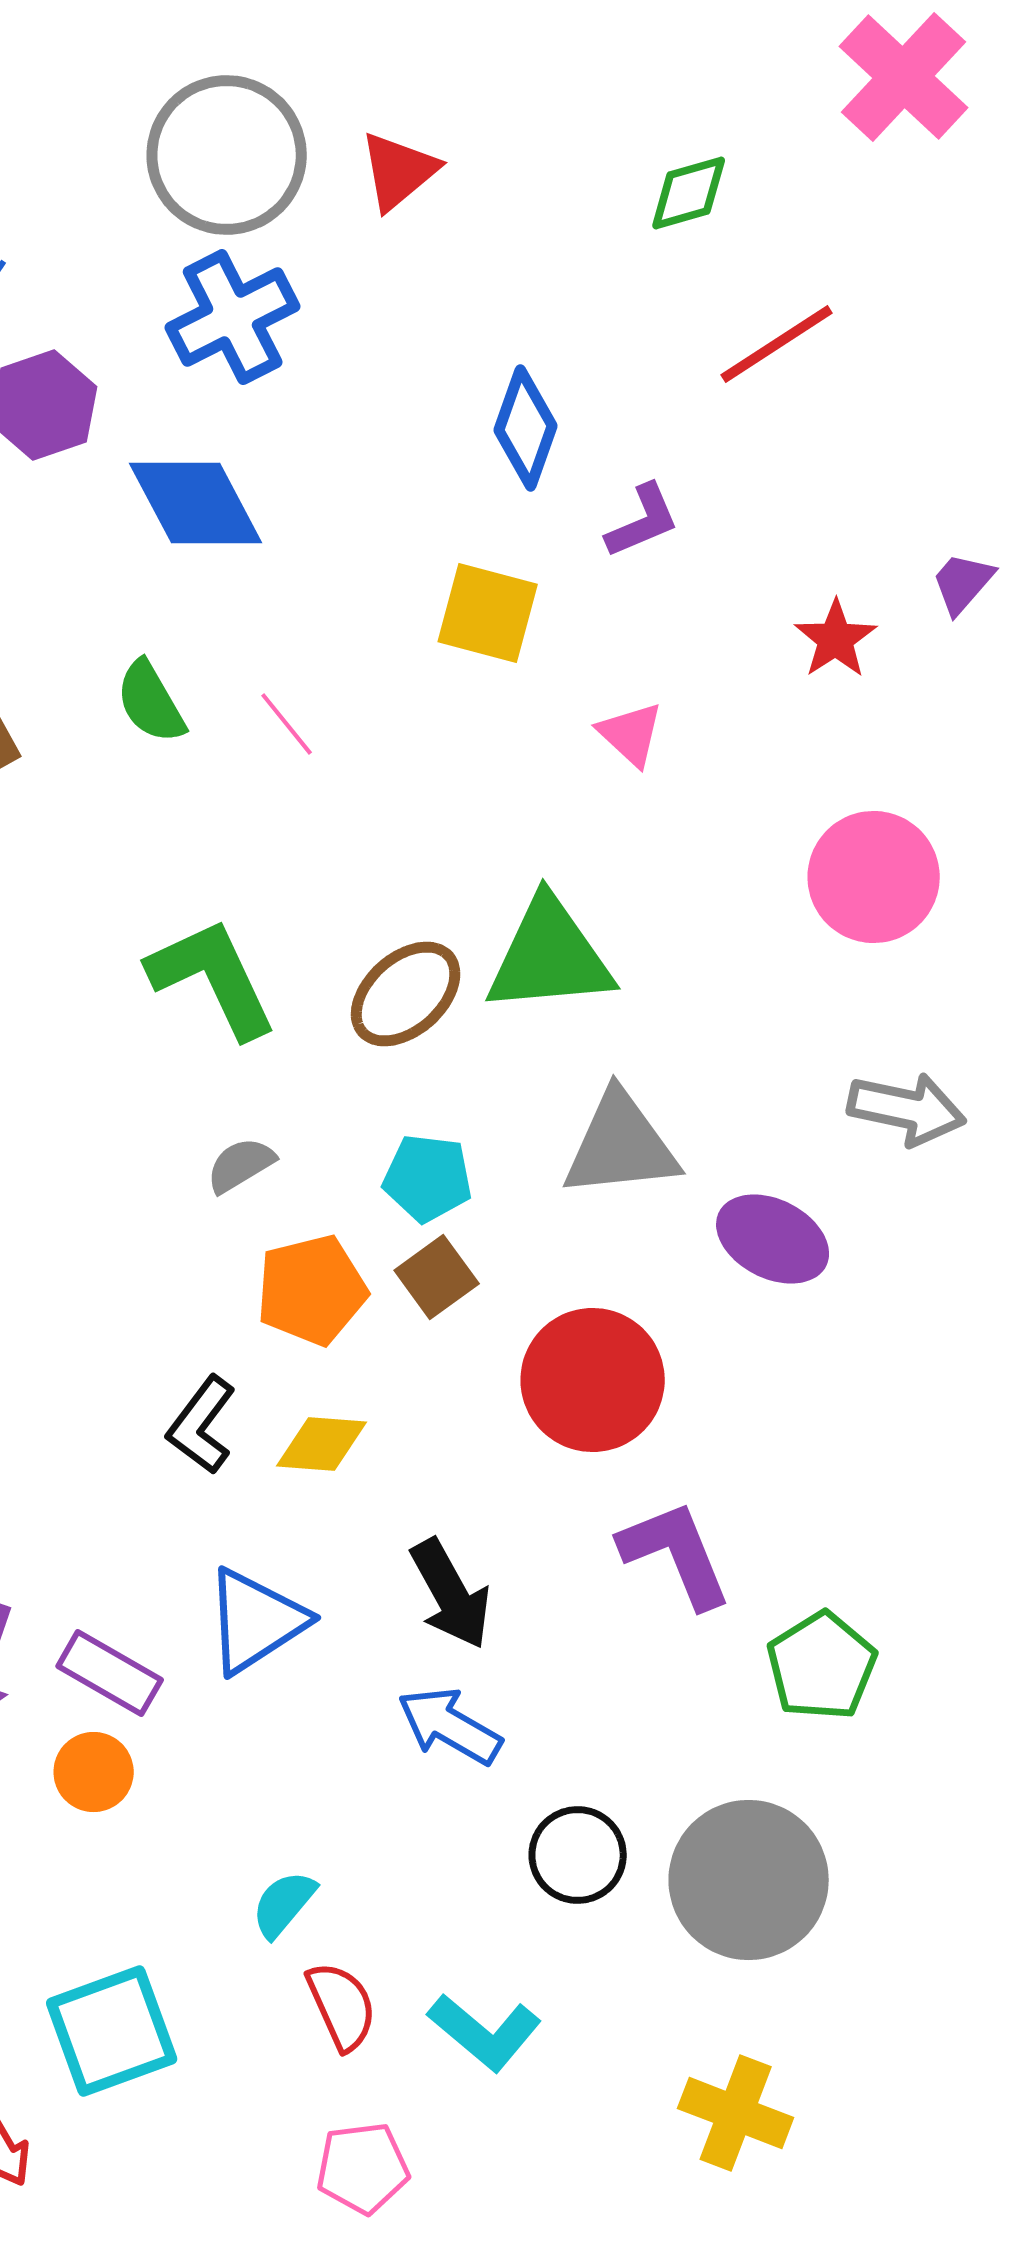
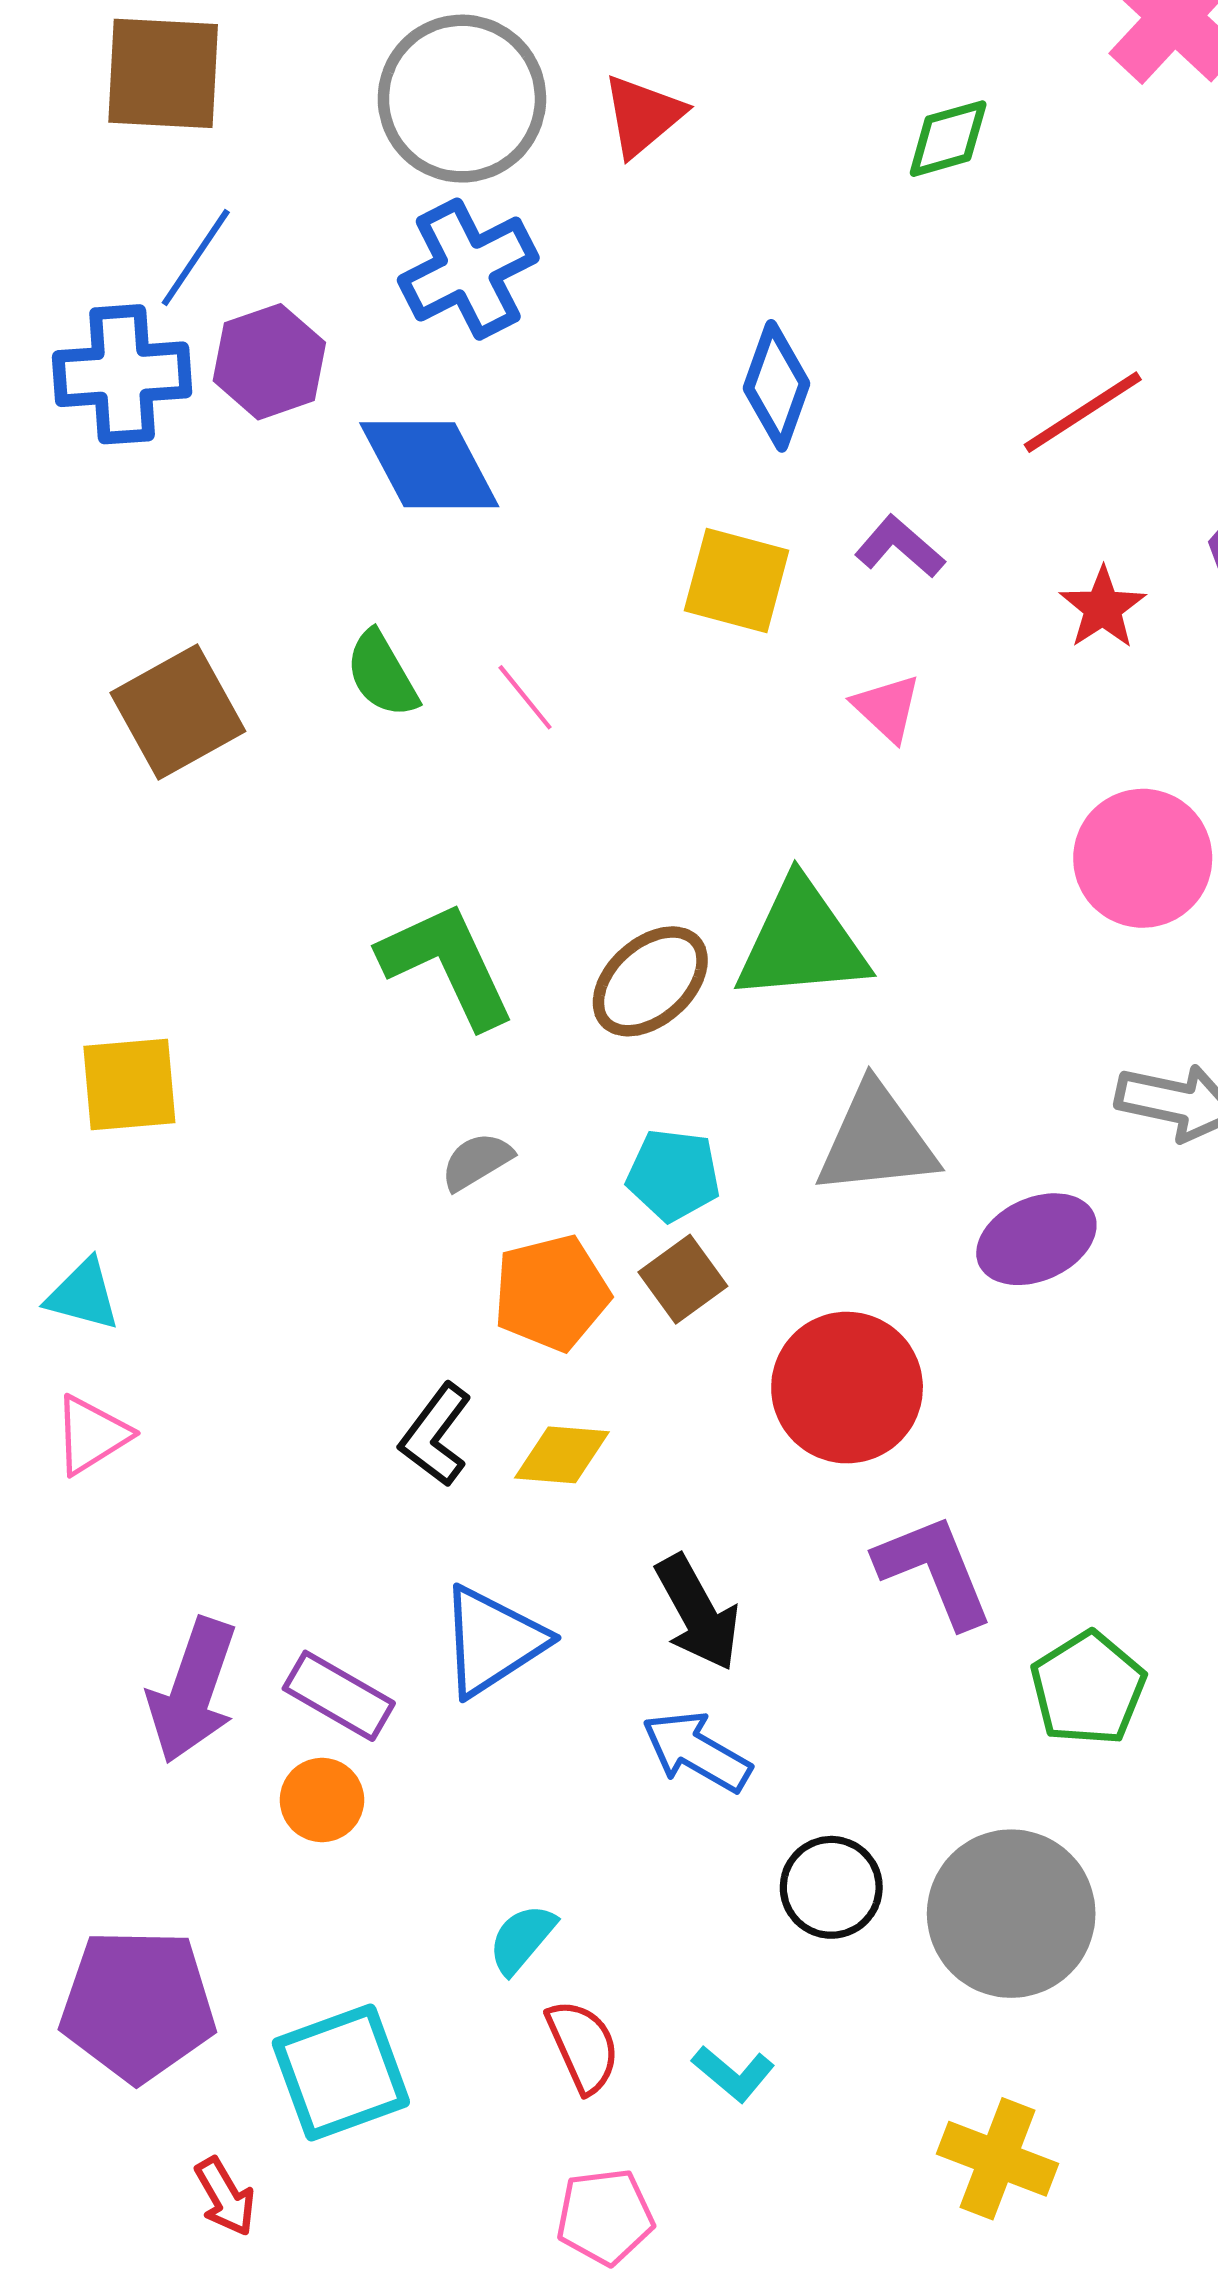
red line: (777, 344) -> (1083, 412), moved
purple L-shape: (643, 521) -> (900, 547), moved, turned -116
purple ellipse: (773, 1239) -> (1036, 1239), turned -51
cyan L-shape: (485, 2032) -> (733, 2074), size x0.7

